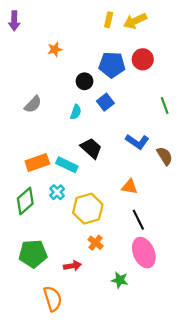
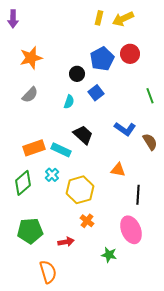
orange star: (55, 49) -> (31, 58), moved, size x1.6
blue pentagon: (112, 65) -> (102, 59), turned -30
black line: (138, 220) -> (138, 195), moved, turned 30

